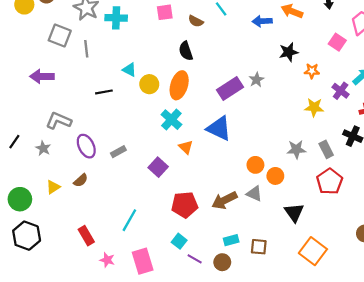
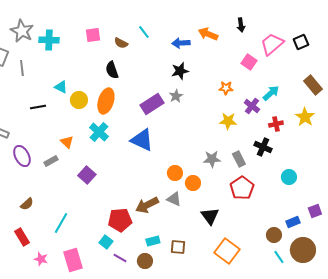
black star: (289, 52) -> (180, 71), moved
orange triangle: (186, 147) -> (67, 142), moved
brown semicircle: (81, 180) -> (27, 204), moved
red pentagon: (185, 205) -> (120, 220), moved

